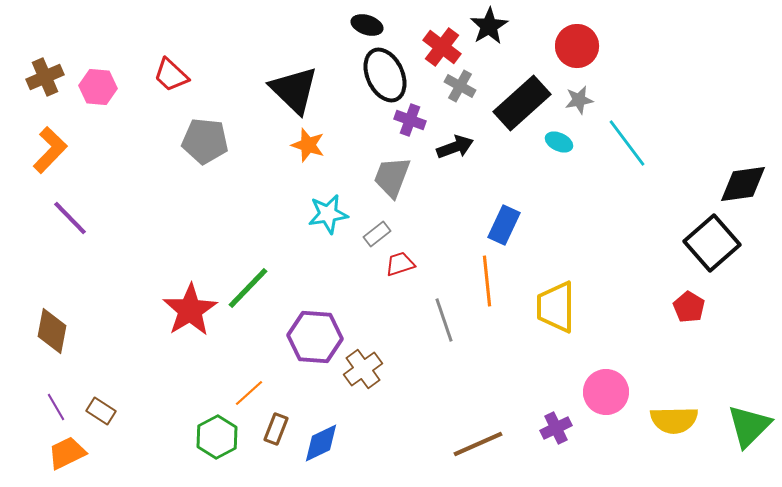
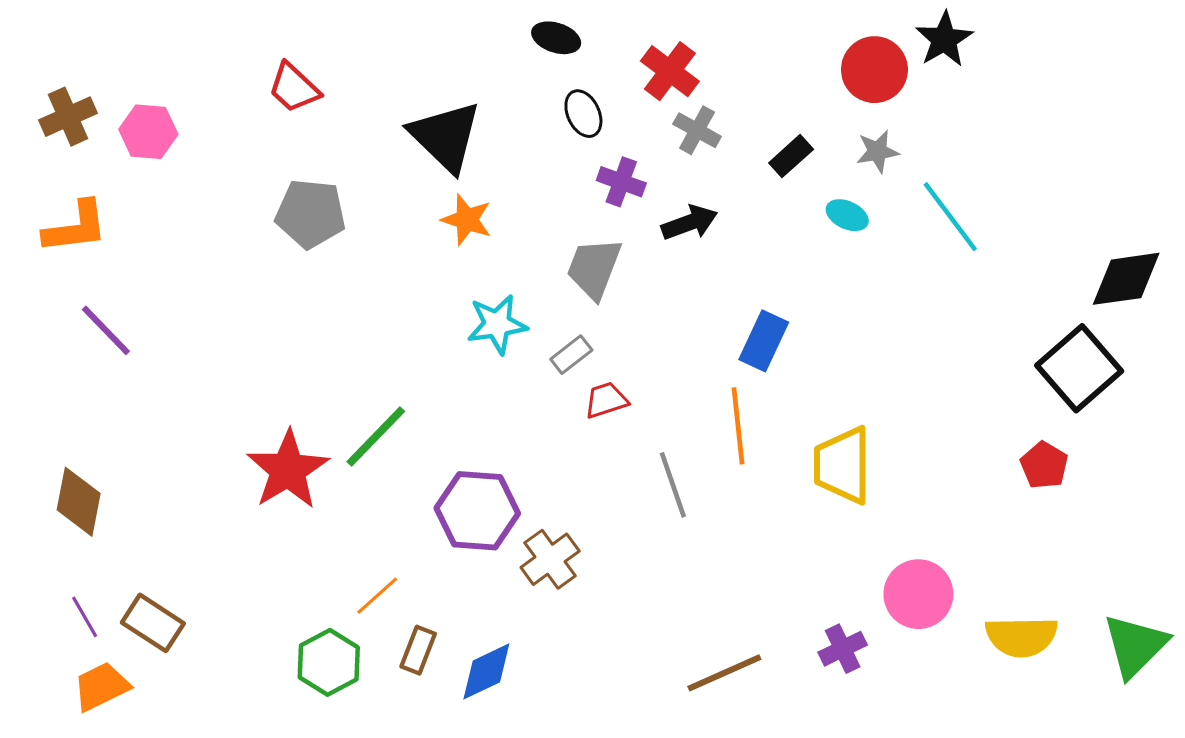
black star: (489, 26) -> (944, 39), moved
red trapezoid: (171, 75) -> (294, 88), moved
black ellipse: (385, 75) -> (583, 114), size x0.6
black rectangle: (522, 103) -> (791, 156), size x0.5
orange L-shape: (50, 150) -> (76, 227), turned 39
brown rectangle: (101, 411) -> (153, 623), size x1.4

